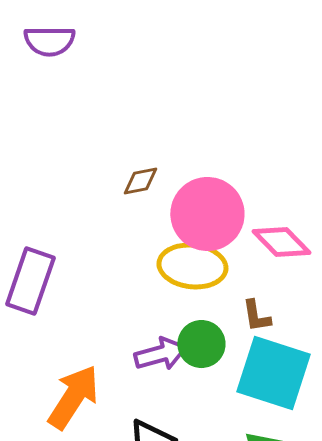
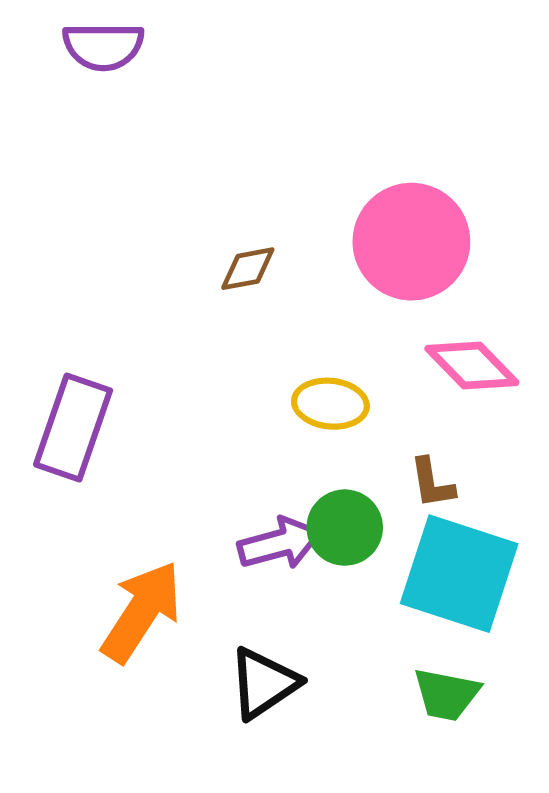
pink circle: (207, 214) -> (411, 242), moved
yellow ellipse: (192, 266) -> (330, 404), size x0.7

